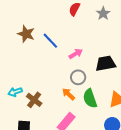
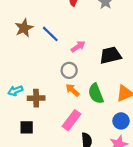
brown star: (26, 34) -> (24, 28), turned 30
gray circle: (78, 77) -> (69, 70), moved
brown cross: (34, 100) -> (36, 98), turned -35

